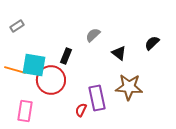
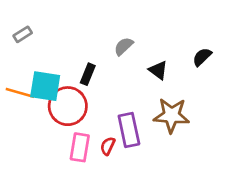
pink rectangle: (25, 111) -> (80, 147), moved

